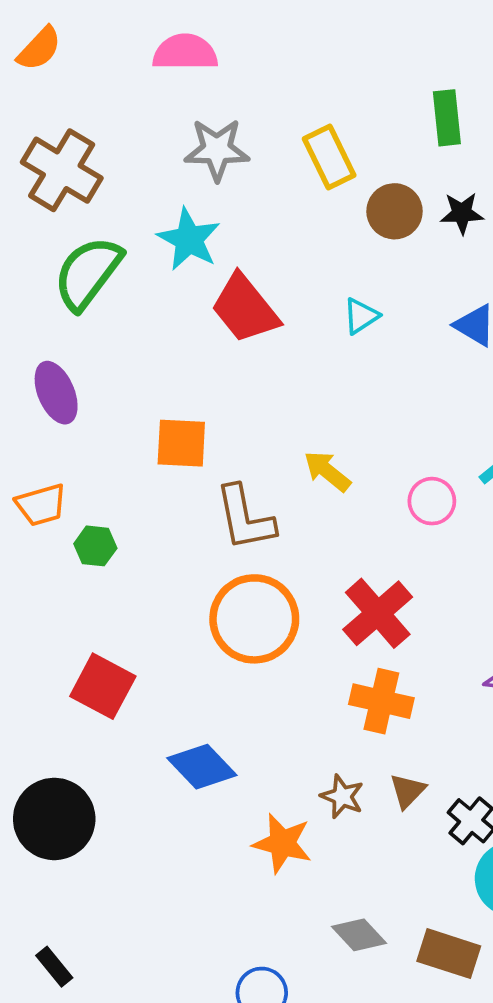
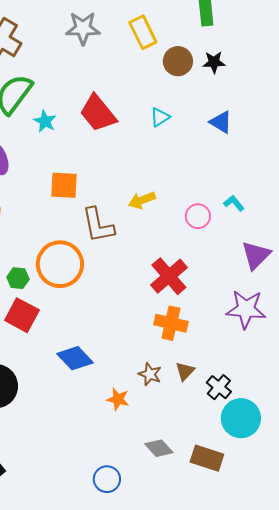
cyan star: (189, 239) -> (45, 121), moved, size x0.7
yellow arrow: (327, 471) -> (142, 200), turned -60
green hexagon: (95, 546) -> (18, 278), moved
orange circle: (254, 619) -> (60, 264), moved
orange star: (282, 843) -> (118, 399), size x0.7

